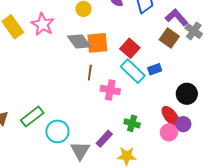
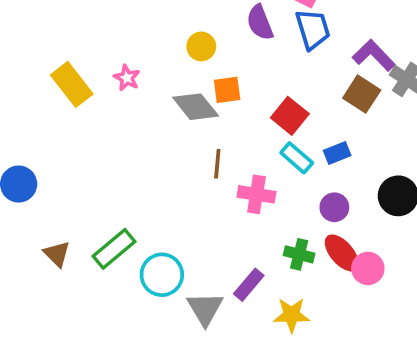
pink star: (43, 24) -> (127, 78), size x0.6
orange square: (97, 43) -> (227, 90), moved, size x0.7
cyan rectangle: (133, 71) -> (297, 158), size x0.7
red ellipse: (171, 116) -> (342, 253), moved
purple circle: (183, 124) -> (334, 207), moved

